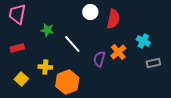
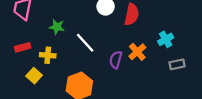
cyan cross: (143, 41) -> (166, 39), turned 32
yellow cross: (45, 67) -> (48, 55), moved
yellow square: (21, 79) -> (34, 76), moved

